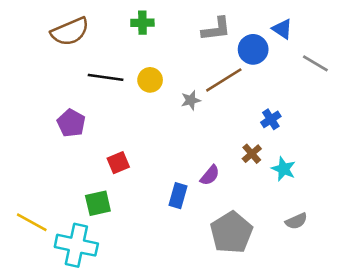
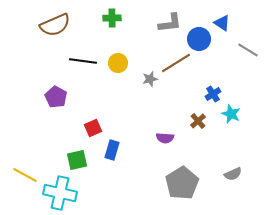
cyan star: (284, 169) -> (231, 114), moved
purple semicircle: (210, 175) -> (165, 138), turned 54
blue rectangle: (178, 196) -> (112, 150), moved

